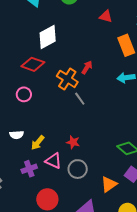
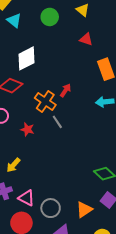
red star: (73, 142) -> (27, 129), moved
pink triangle: (53, 161) -> (27, 198), moved
gray circle: (78, 169) -> (51, 208), moved

